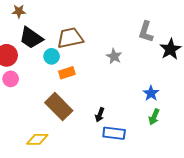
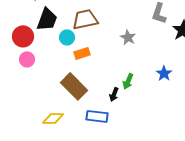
black trapezoid: (31, 38) -> (47, 19), turned -105
green arrow: (154, 117) -> (128, 81), moved
blue rectangle: (114, 133) -> (97, 116), moved

